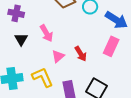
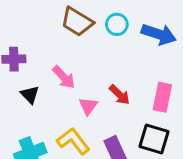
pink rectangle: (111, 46) -> (162, 97), moved

